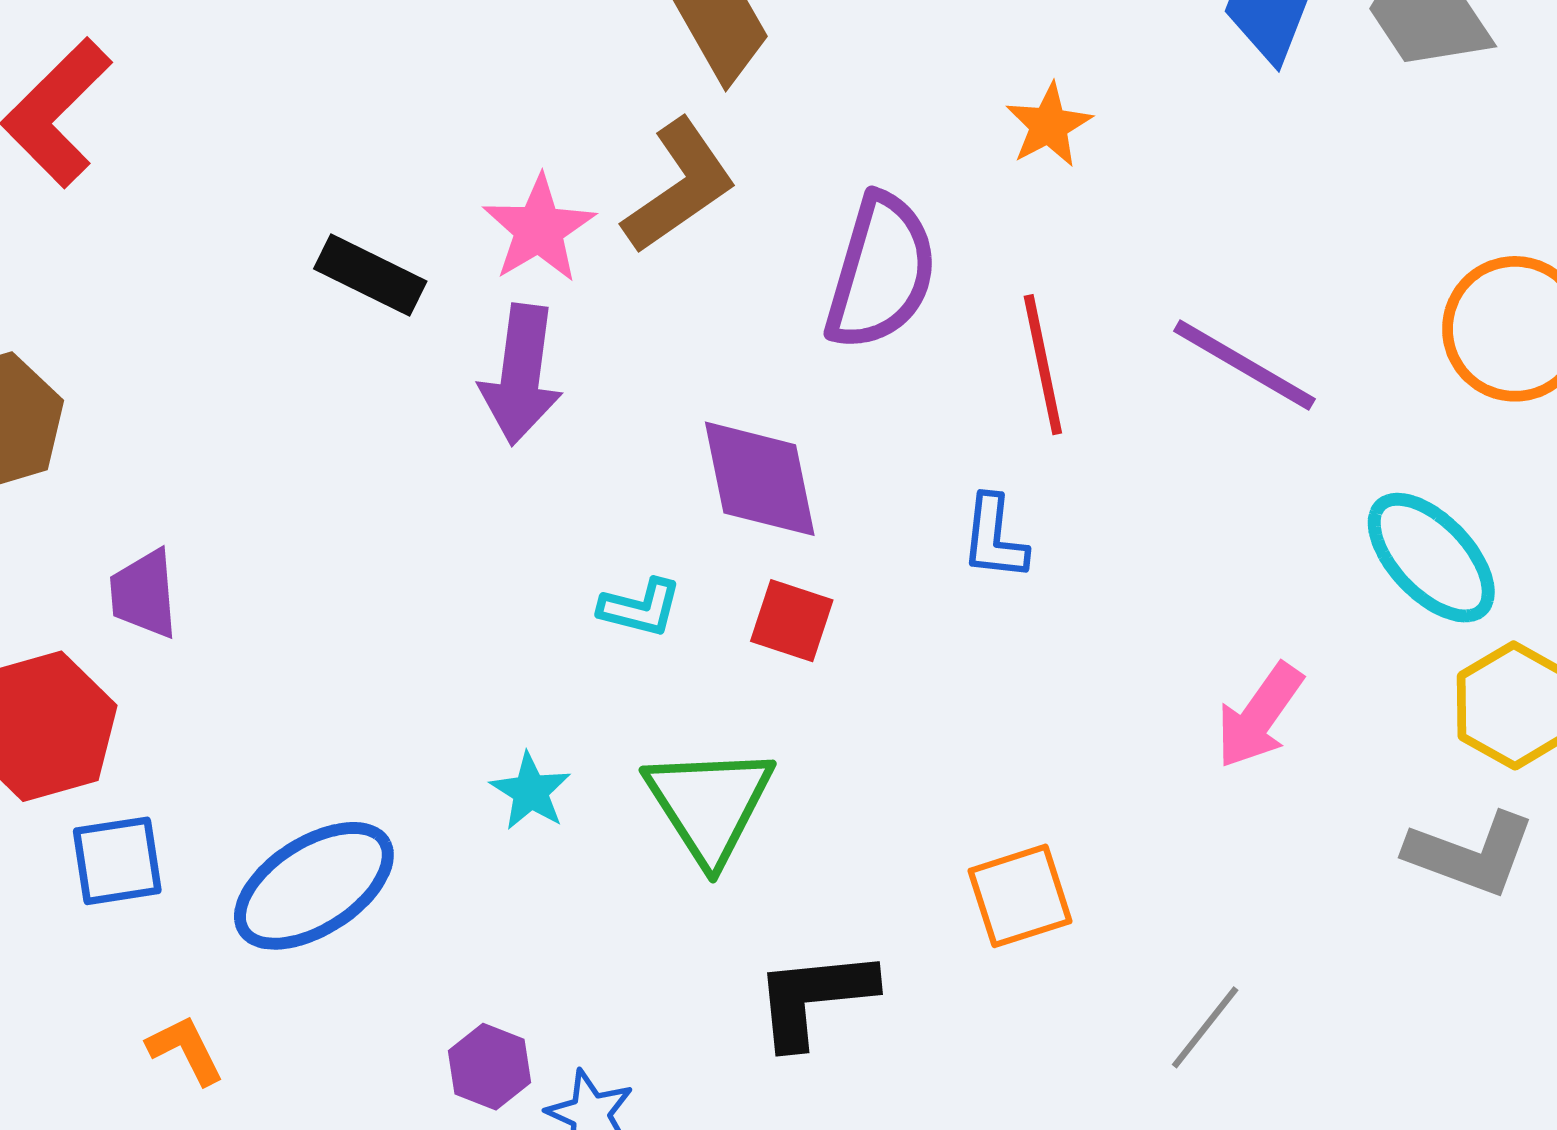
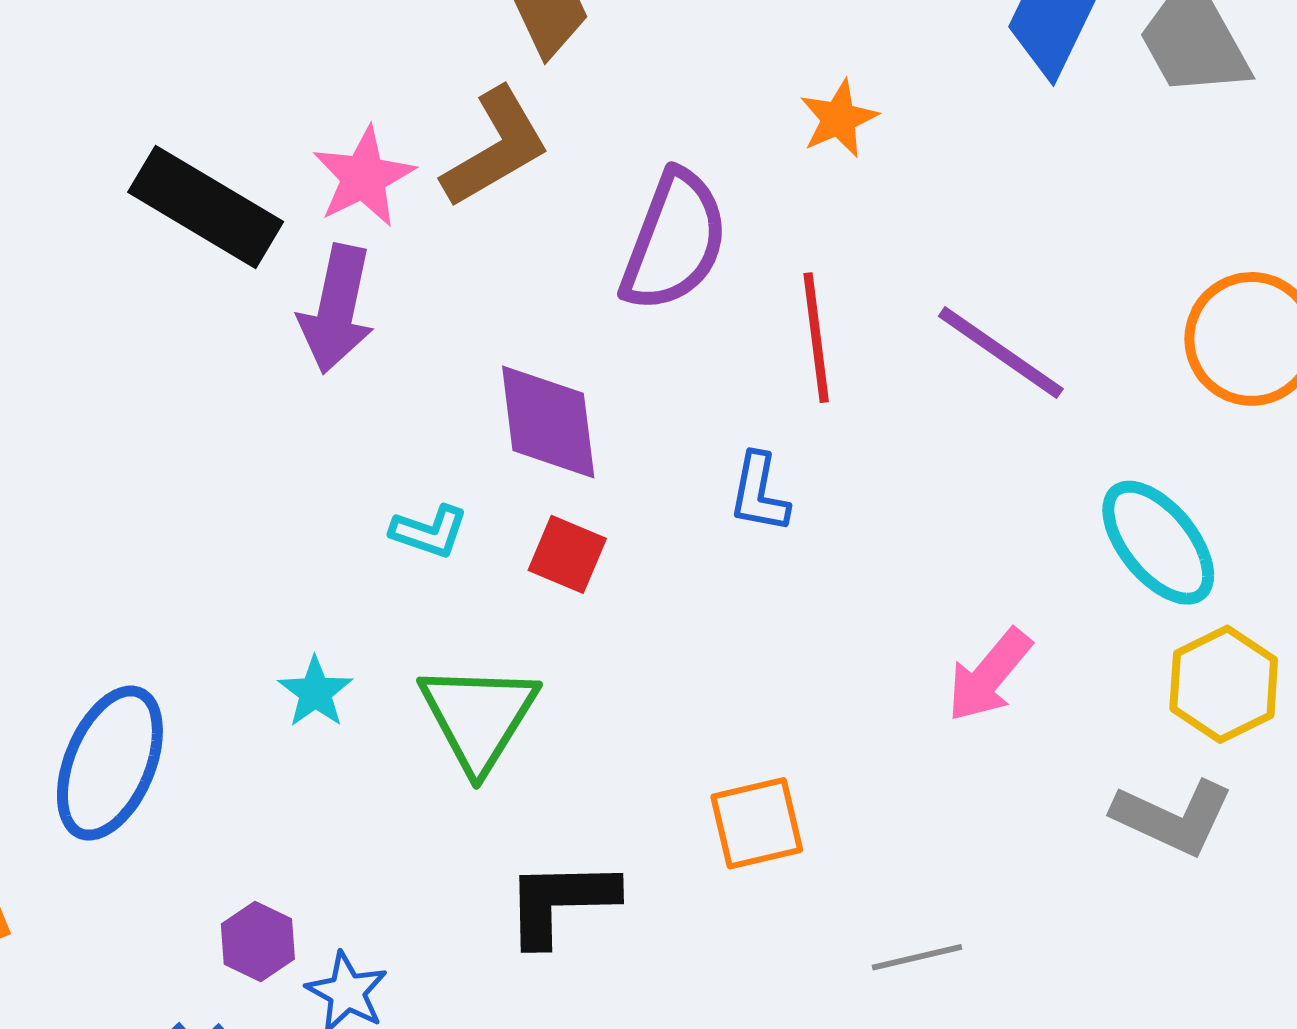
black rectangle: (370, 275) -> (206, 207), size x1.5
blue ellipse: (314, 886) -> (110, 763), turned -39
gray line: (1205, 1027) -> (917, 957), turned 34

